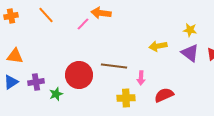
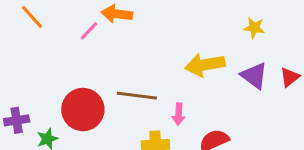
yellow star: (190, 30) -> (254, 28), moved
yellow arrow: (158, 46) -> (205, 65), size x1.4

